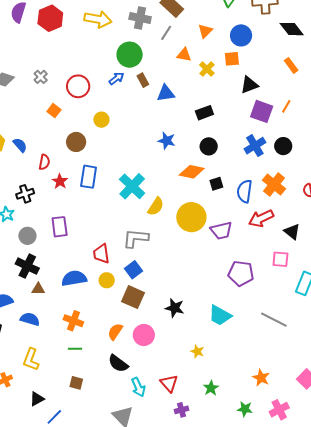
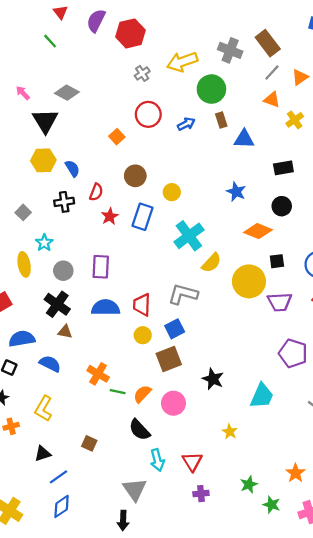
yellow arrow: (98, 19) -> (182, 62), moved, turned 140
gray line: (166, 33) -> (272, 73), moved
gray cross: (41, 77) -> (142, 73), moved
blue arrow: (116, 78) -> (186, 124), moved
yellow circle: (101, 120) -> (172, 192), moved
black square: (216, 184) -> (277, 261), moved
black cross: (25, 194) -> (64, 202), moved
blue semicircle: (74, 278) -> (106, 308), moved
brown square: (133, 297) -> (169, 359), turned 35
cyan trapezoid: (220, 315) -> (262, 396), turned -105
green line: (75, 349) -> (118, 392), moved
green star: (211, 388) -> (249, 484), moved

